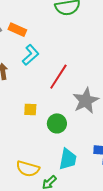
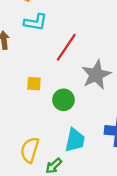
cyan L-shape: (31, 55) -> (35, 22), turned 50
yellow semicircle: (28, 169) -> (30, 150), turned 90

